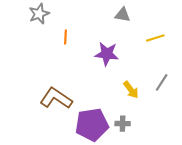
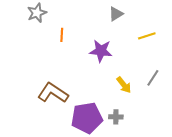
gray triangle: (123, 15) -> (116, 14), turned -42

